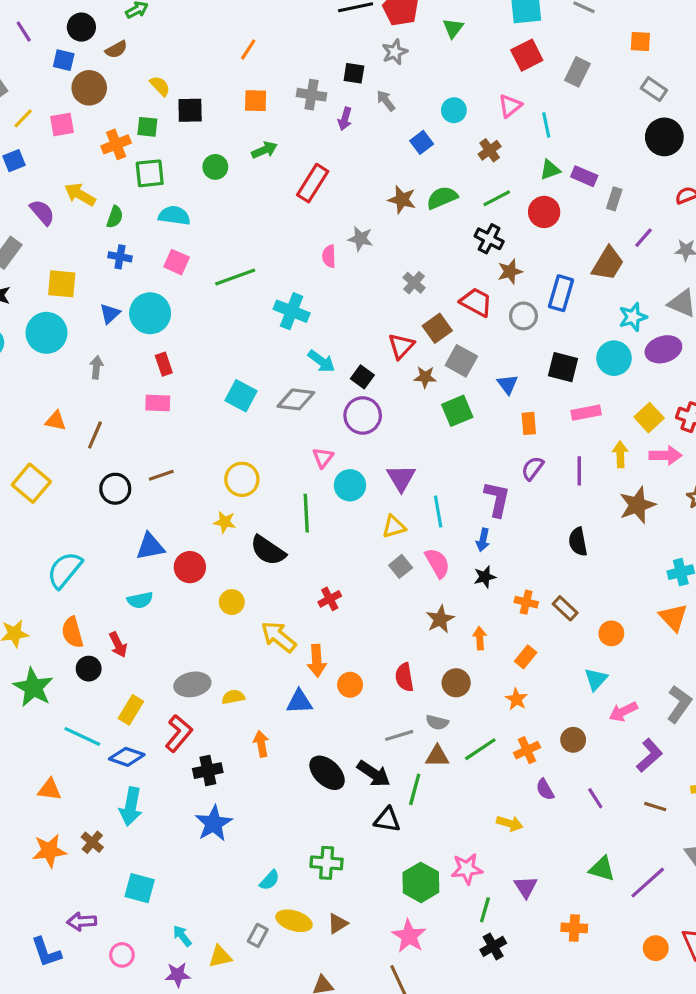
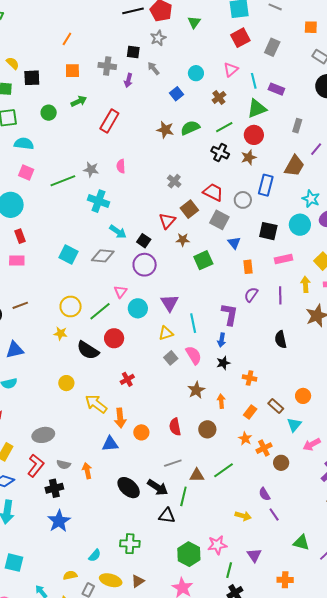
green triangle: (550, 170) -> (257, 109), size x1.5
purple rectangle: (584, 176) -> (276, 89), moved
gray star: (360, 239) -> (91, 170), moved
brown star: (510, 272) -> (249, 157), moved
cyan star: (633, 317) -> (311, 199), turned -30
gray square: (461, 361) -> (219, 220), moved
green line: (306, 513) -> (100, 311), moved, turned 55
red circle: (190, 567) -> (114, 338), moved
brown rectangle: (565, 608) -> (276, 406), moved
yellow semicircle: (233, 697) -> (70, 575), moved
gray semicircle: (437, 722) -> (64, 464), moved
orange cross: (527, 750) -> (264, 448), moved
purple line: (595, 798) -> (274, 514), moved

